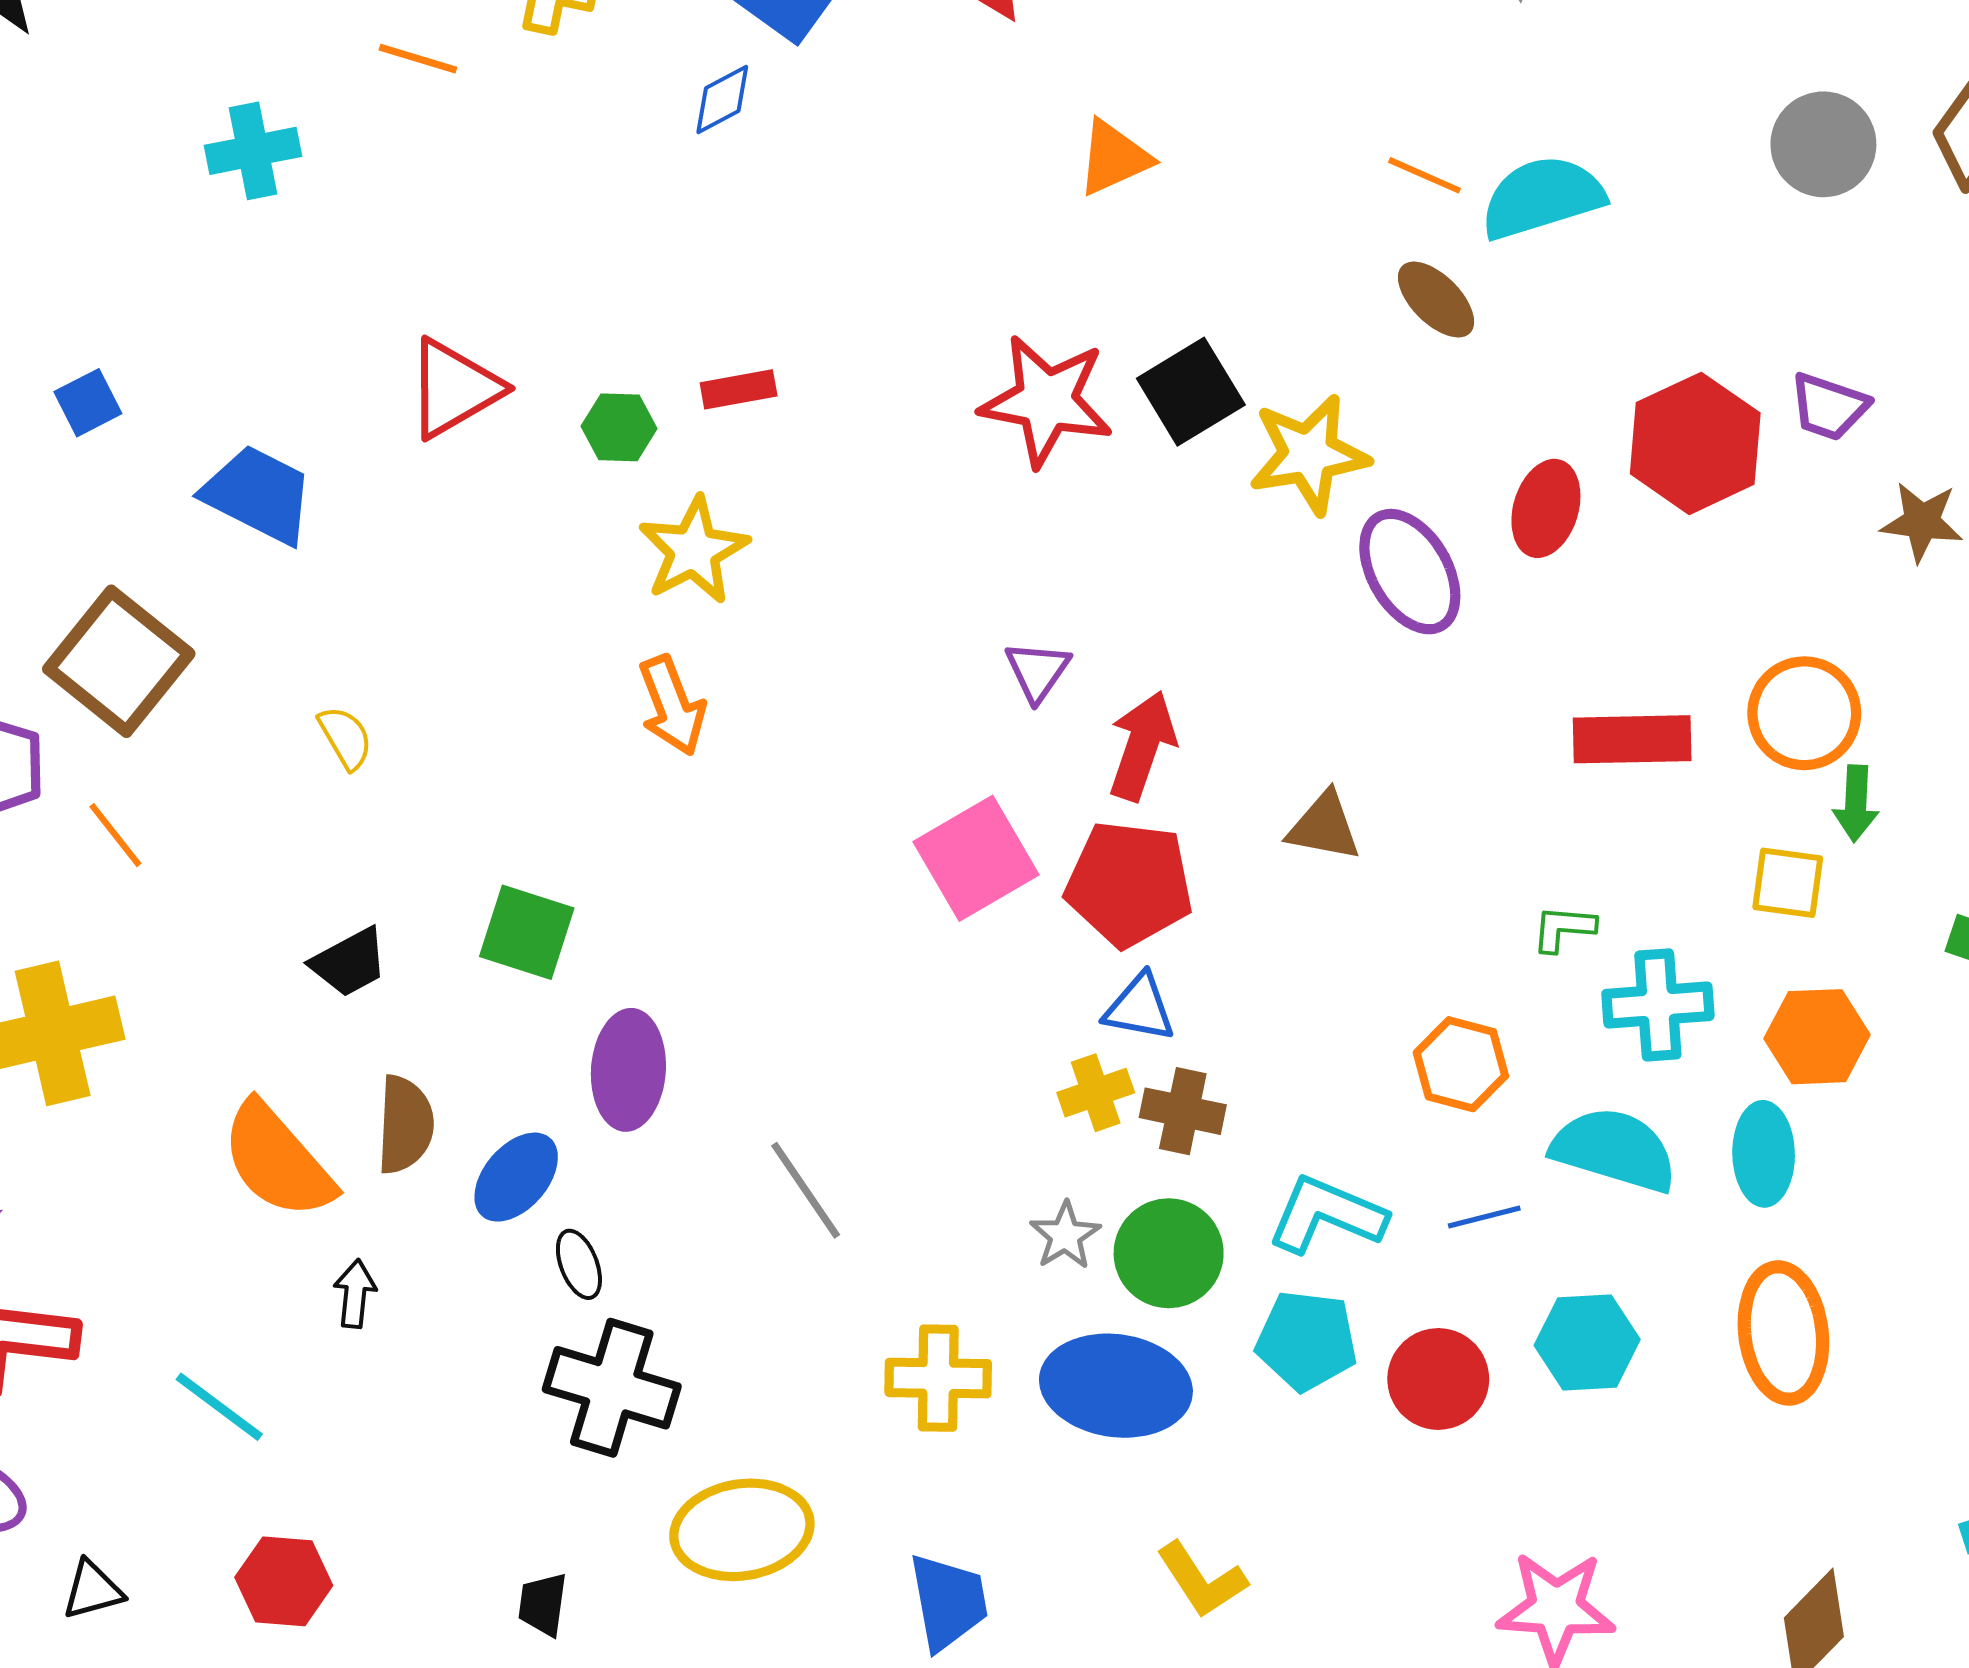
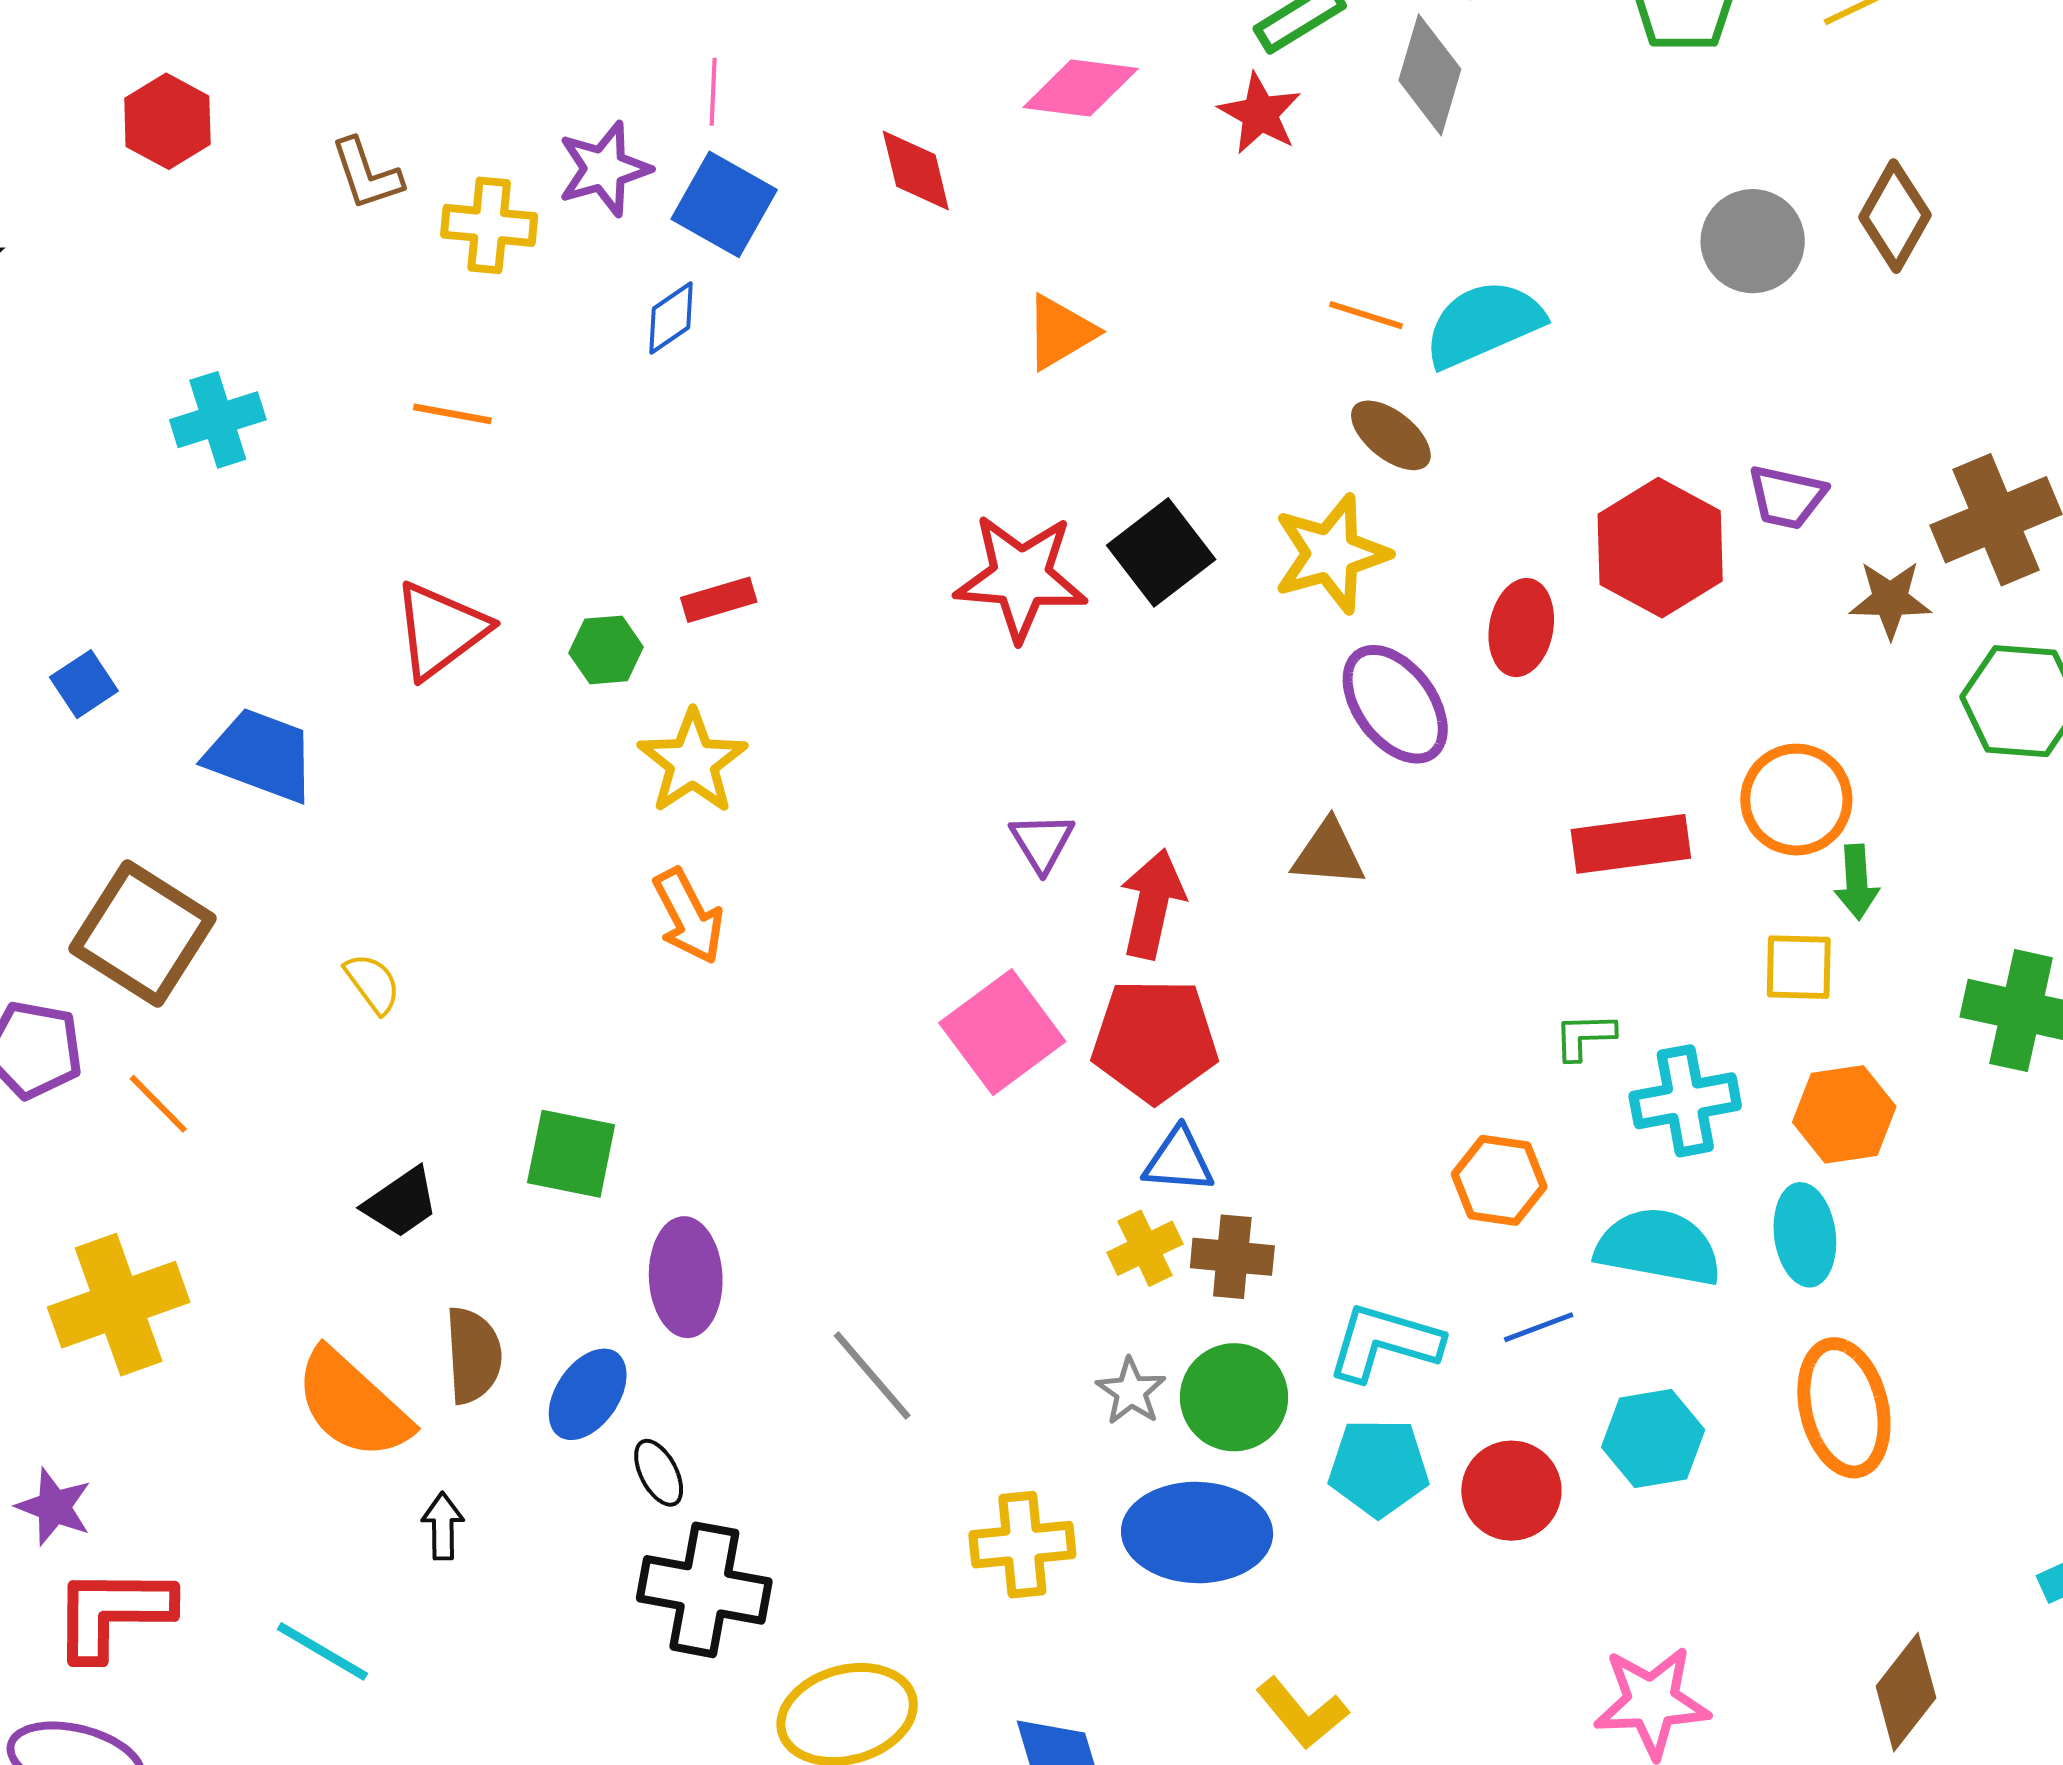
orange line: (418, 59) -> (452, 414), moved
yellow star: (1309, 454) -> (1331, 554), moved
brown triangle: (1324, 826) -> (1328, 853), moved

